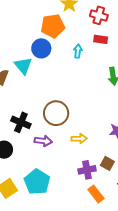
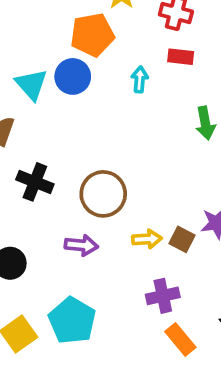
cyan triangle: (23, 66) -> (31, 85), moved
black cross: (21, 122) -> (35, 182), moved
brown square: (107, 163) -> (182, 239), moved

